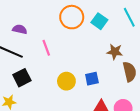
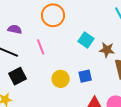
orange circle: (72, 17) -> (53, 15), moved
cyan square: (99, 21) -> (86, 40), moved

